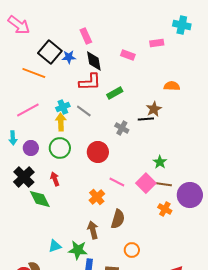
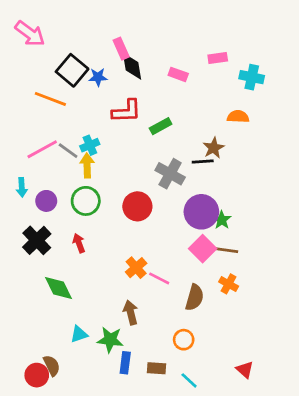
cyan cross: (182, 25) -> (252, 77), moved
black diamond: (94, 61) -> (132, 66), moved
gray line: (84, 111) -> (68, 151), moved
gray cross: (122, 128) -> (170, 174), size x1.5
pink line: (117, 182) -> (159, 278), moved
purple circle: (190, 195) -> (201, 212), moved
green diamond: (40, 199) -> (59, 288), moved
brown semicircle: (118, 219) -> (195, 298), moved

